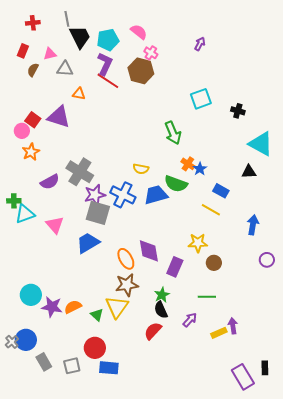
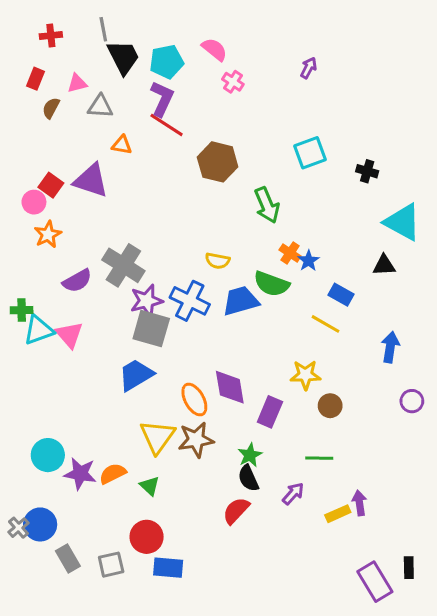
brown hexagon: (141, 71) -> (218, 162), moved
pink triangle: (55, 225) -> (69, 335), moved
yellow triangle: (117, 307) -> (157, 437), moved

